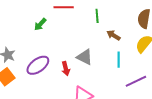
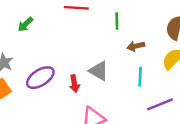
green arrow: (40, 24) -> (25, 24), moved
brown arrow: (114, 35) -> (136, 46), turned -48

